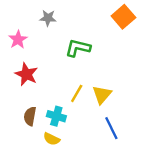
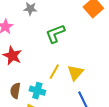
green L-shape: (78, 48) -> (55, 34), turned -35

